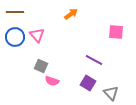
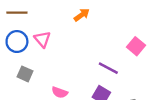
pink square: (116, 32) -> (136, 46), moved, turned 35
gray square: (41, 66) -> (25, 74), moved

